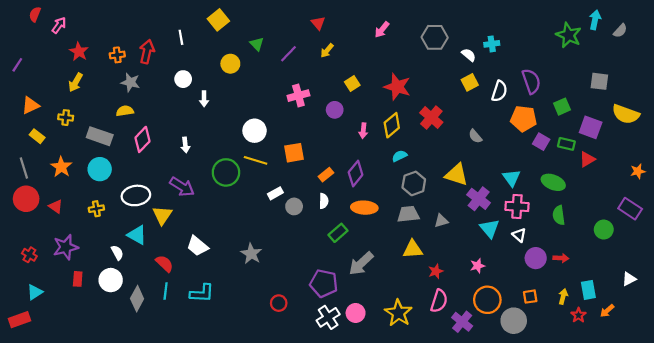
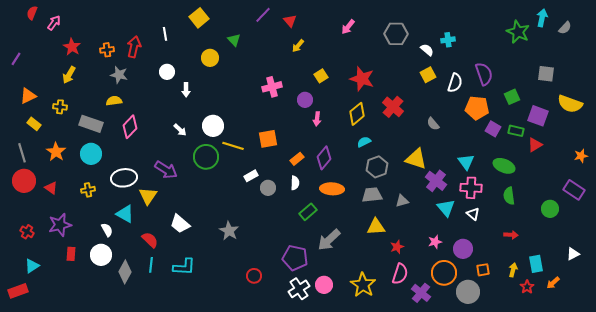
purple line: (289, 54) -> (263, 15), moved
white circle: (255, 131) -> (213, 126), moved
pink arrow: (363, 131) -> (317, 119), moved
white arrow: (185, 145) -> (180, 130), moved, turned -40
purple circle: (536, 258) -> (463, 249), moved

